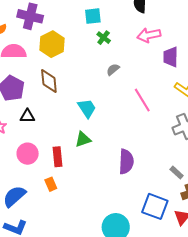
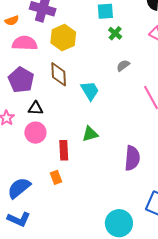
cyan trapezoid: (87, 108) -> (90, 91), moved
pink circle: (28, 154) -> (35, 133), moved

